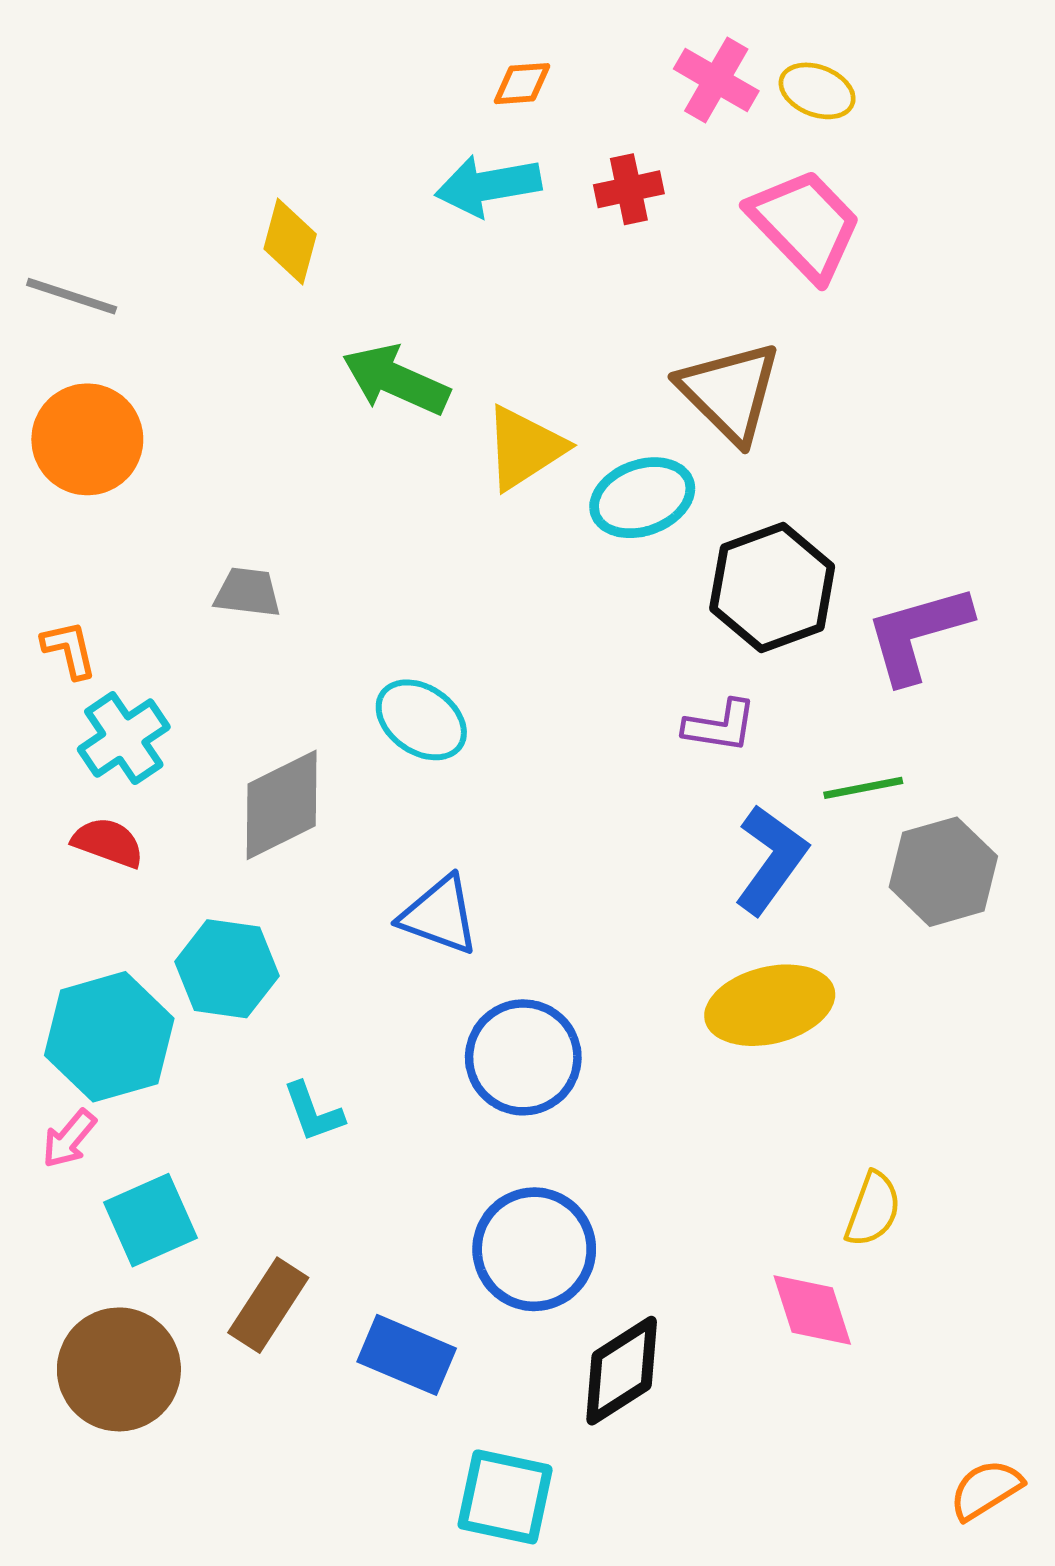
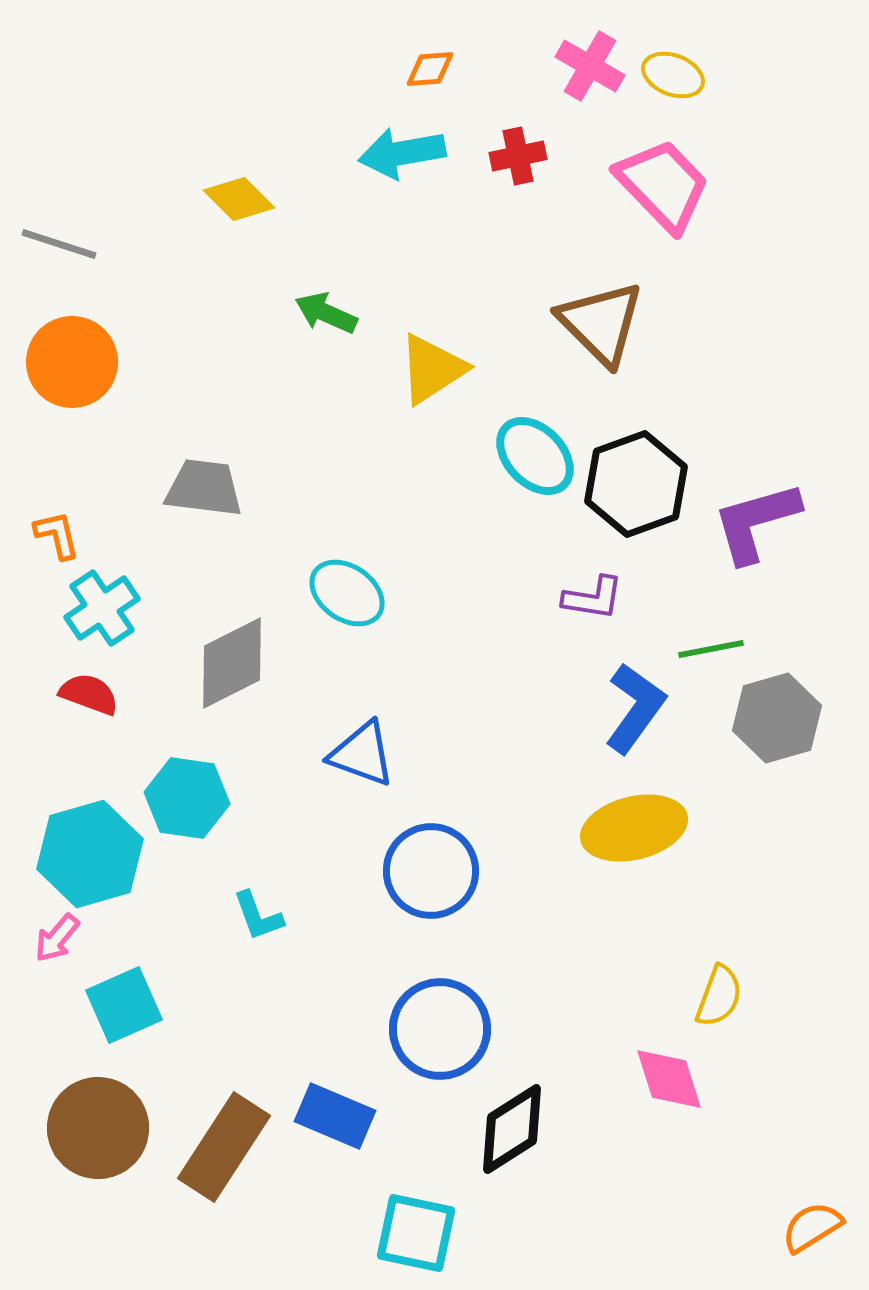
yellow diamond: (290, 241) -> (239, 199), turned -60
green arrow: (396, 380) -> (326, 313), size x0.7
cyan ellipse: (642, 498) -> (535, 456), moved, turned 66
gray trapezoid: (248, 592) -> (204, 488), size x1.4
brown rectangle: (268, 1305) -> (224, 1147), moved, size x1.4

